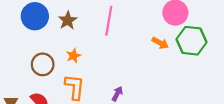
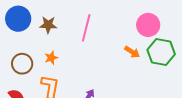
brown star: (68, 20) -> (48, 25), turned 30

